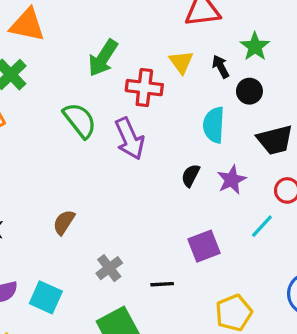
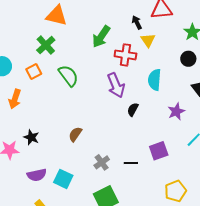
black arrow: (221, 67) -> (137, 22), moved
green semicircle: (80, 120) -> (68, 76), moved
cyan semicircle: (214, 125) -> (155, 80), moved
black semicircle: (191, 175) -> (133, 109), moved
black line: (162, 284) -> (131, 163), moved

